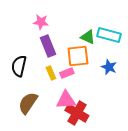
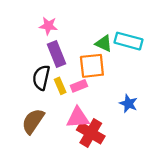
black semicircle: (19, 66) -> (41, 78), moved
blue star: (109, 67) -> (128, 104), moved

